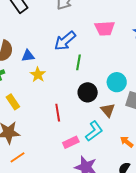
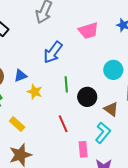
green line: (79, 62) -> (66, 84), moved
cyan circle: (117, 82) -> (113, 70), moved
pink rectangle: (71, 142) -> (83, 149), turned -56

